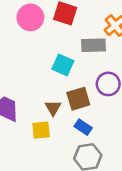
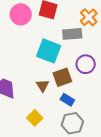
cyan square: (63, 65) -> (49, 51), size x1.4
yellow square: (41, 130) -> (35, 118), moved, turned -35

